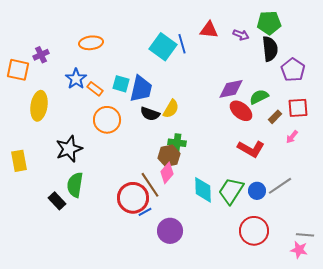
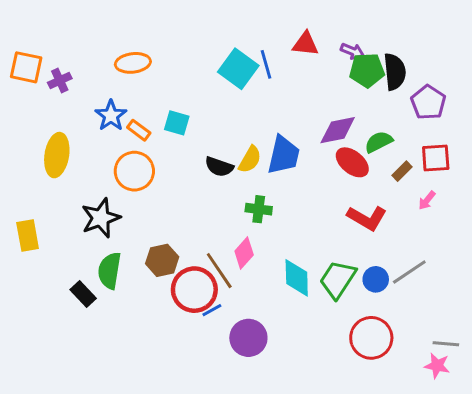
green pentagon: (269, 23) -> (367, 70), moved
orange square: (18, 70) -> (26, 67), moved
blue trapezoid: (141, 89) -> (284, 155), moved
orange circle: (107, 120) -> (134, 171), moved
brown hexagon: (169, 156) -> (162, 260), moved

